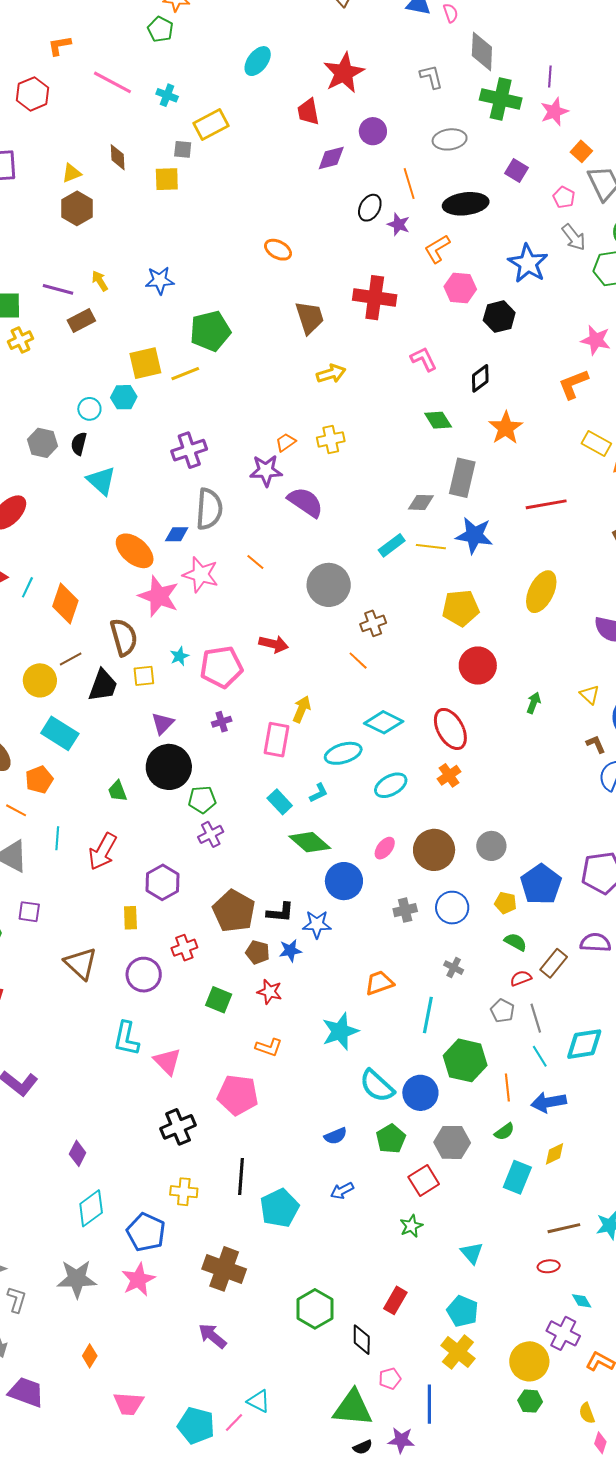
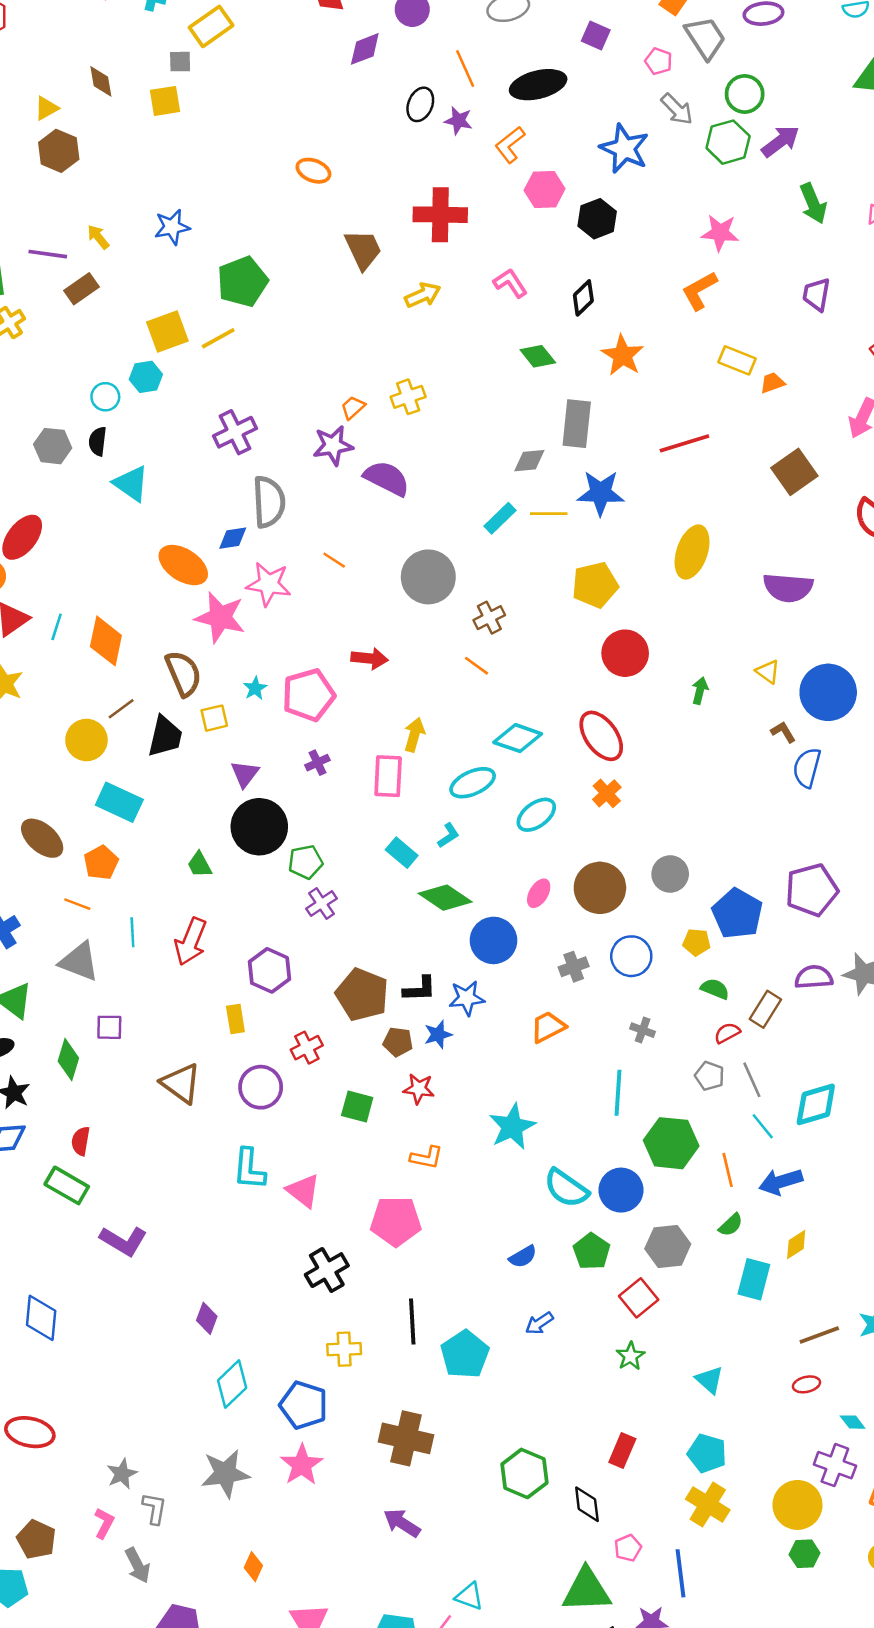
yellow arrow: (331, 374) -> (423, 295), moved
orange trapezoid: (379, 983) -> (548, 1027), moved

